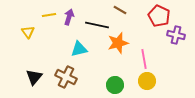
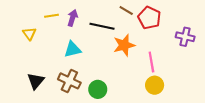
red pentagon: (159, 16) -> (149, 18), moved
cyan triangle: (79, 49) -> (73, 49), moved
green circle: (115, 85) -> (98, 89), moved

